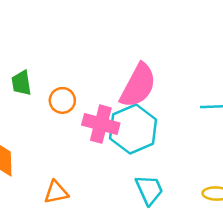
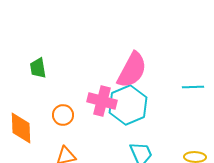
orange circle: (62, 100) -> (63, 115), moved

